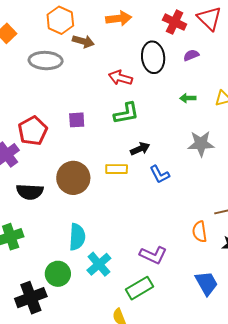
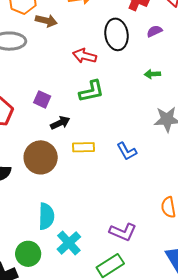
purple square: (77, 120) -> (42, 99), turned 30
black arrow: (140, 149) -> (60, 123), moved

